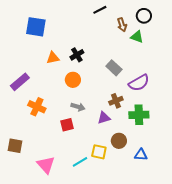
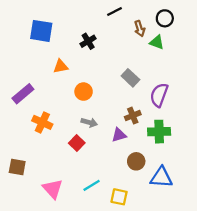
black cross: (77, 55) -> (88, 41), moved
purple semicircle: (139, 83) -> (159, 95), turned 140
red square: (67, 125) -> (77, 143), turned -32
yellow square: (99, 152) -> (119, 197), moved
blue triangle: (141, 155) -> (161, 177), size x1.5

